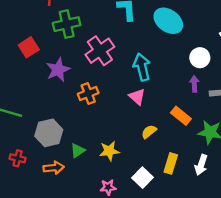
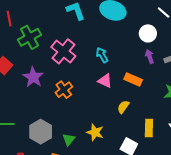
cyan arrow: (142, 67) -> (102, 55), size x0.7
orange rectangle: (181, 116) -> (133, 80), moved
yellow star: (109, 151) -> (95, 132), turned -30

